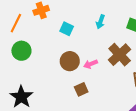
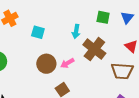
cyan arrow: (100, 22) -> (76, 31), moved

